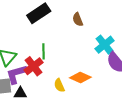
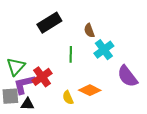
cyan cross: (105, 45) -> (104, 50), moved
green line: (43, 51) -> (71, 54), moved

